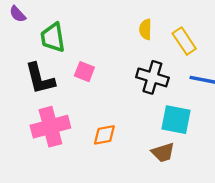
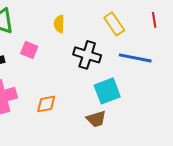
yellow semicircle: (145, 29) -> (59, 24), moved
cyan square: (176, 120) -> (107, 91), turned -32

